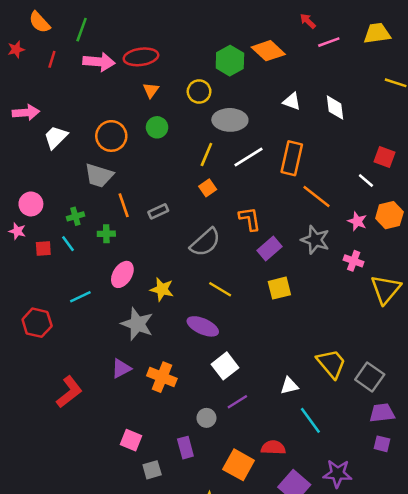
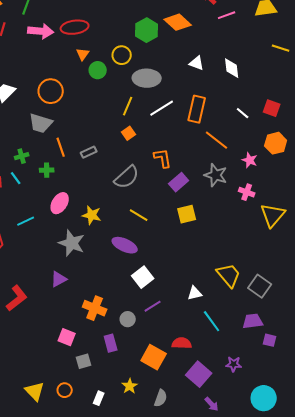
green circle: (157, 127) -> (98, 70), moved
white line: (366, 180) -> (243, 113), moved
orange hexagon: (389, 215) -> (276, 143), moved
orange cross: (162, 377) -> (95, 308), moved
purple trapezoid: (382, 413) -> (253, 321), moved
purple star: (338, 474) -> (234, 364), size x0.7

